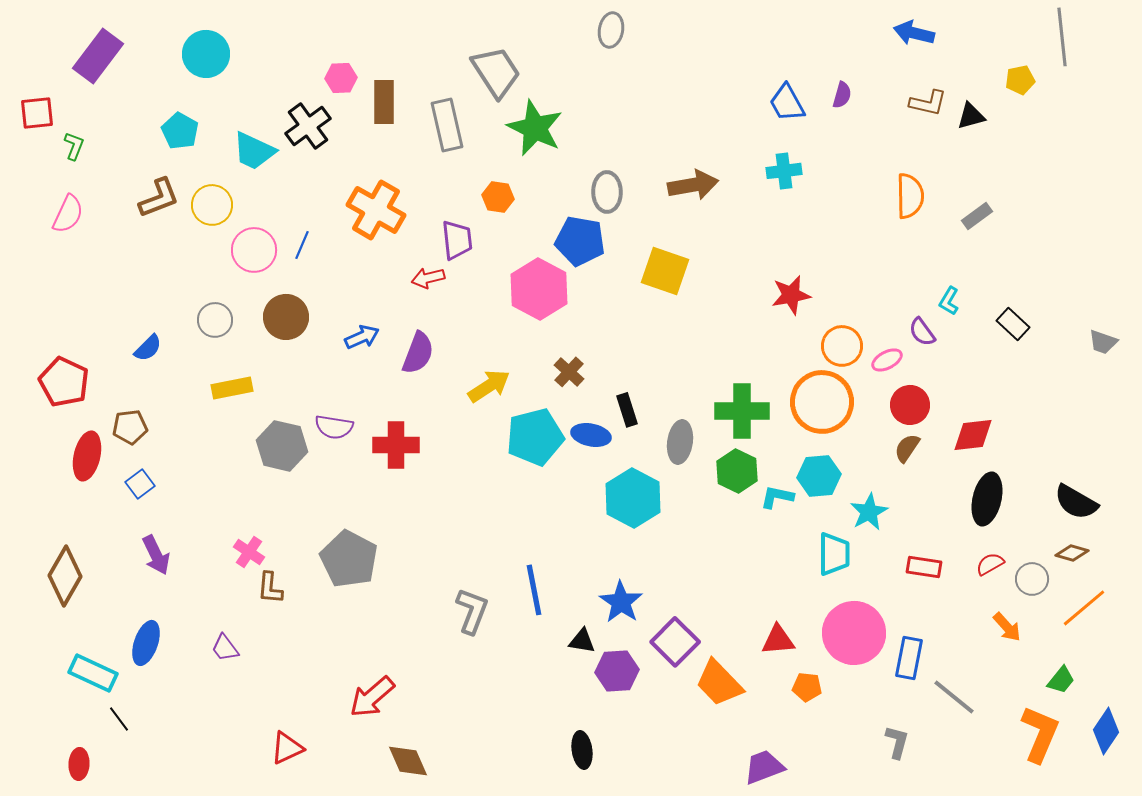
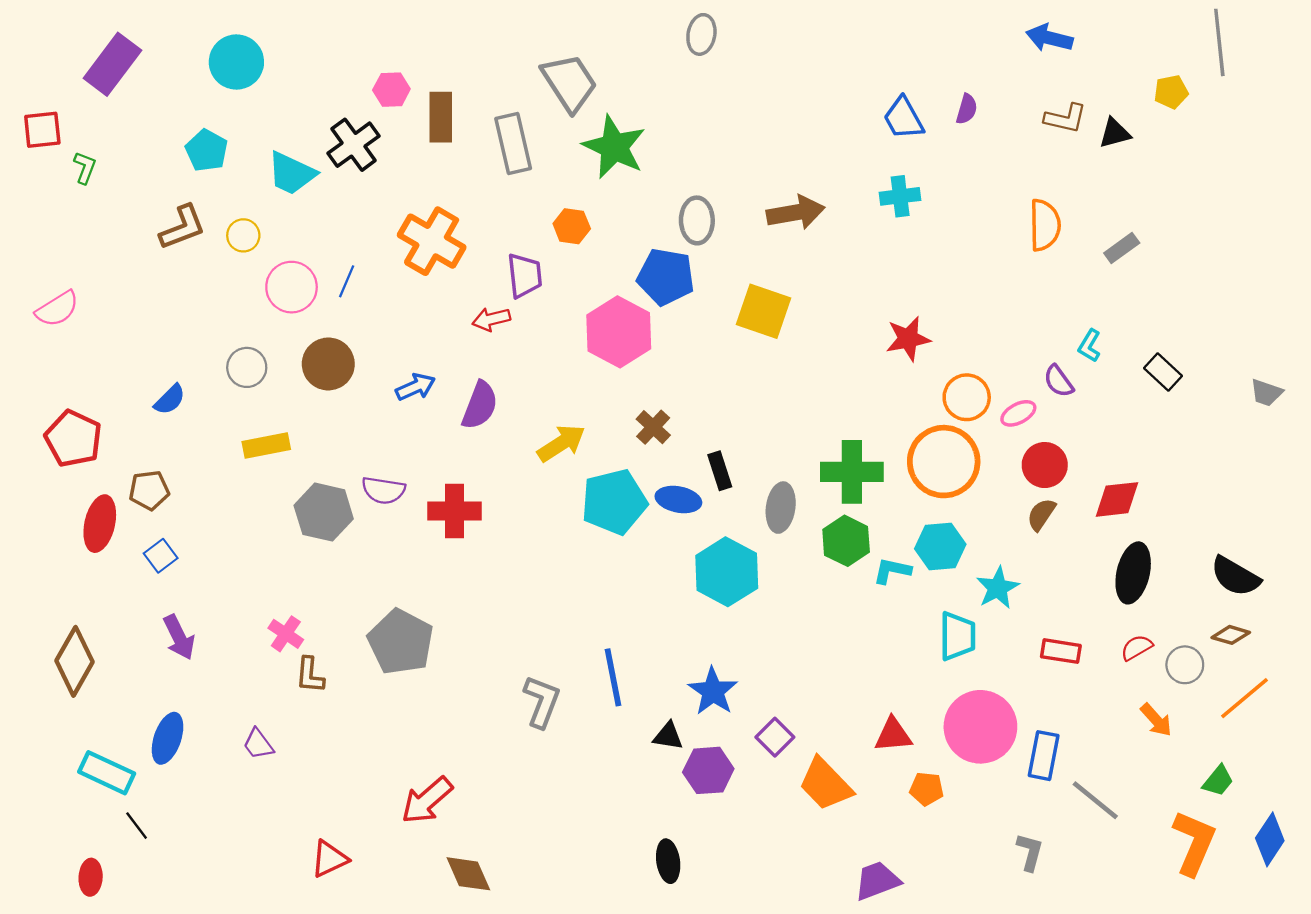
yellow circle: (212, 205) -> (243, 235), size x0.7
pink semicircle: (68, 214) -> (57, 309), moved, turned 33
purple square: (675, 642) -> (775, 737), size x0.7

